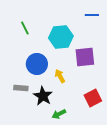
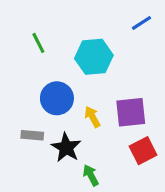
blue line: (92, 15) -> (142, 23), turned -32
purple square: (85, 57) -> (131, 112), moved
green arrow: (59, 114) -> (91, 175), turned 88

